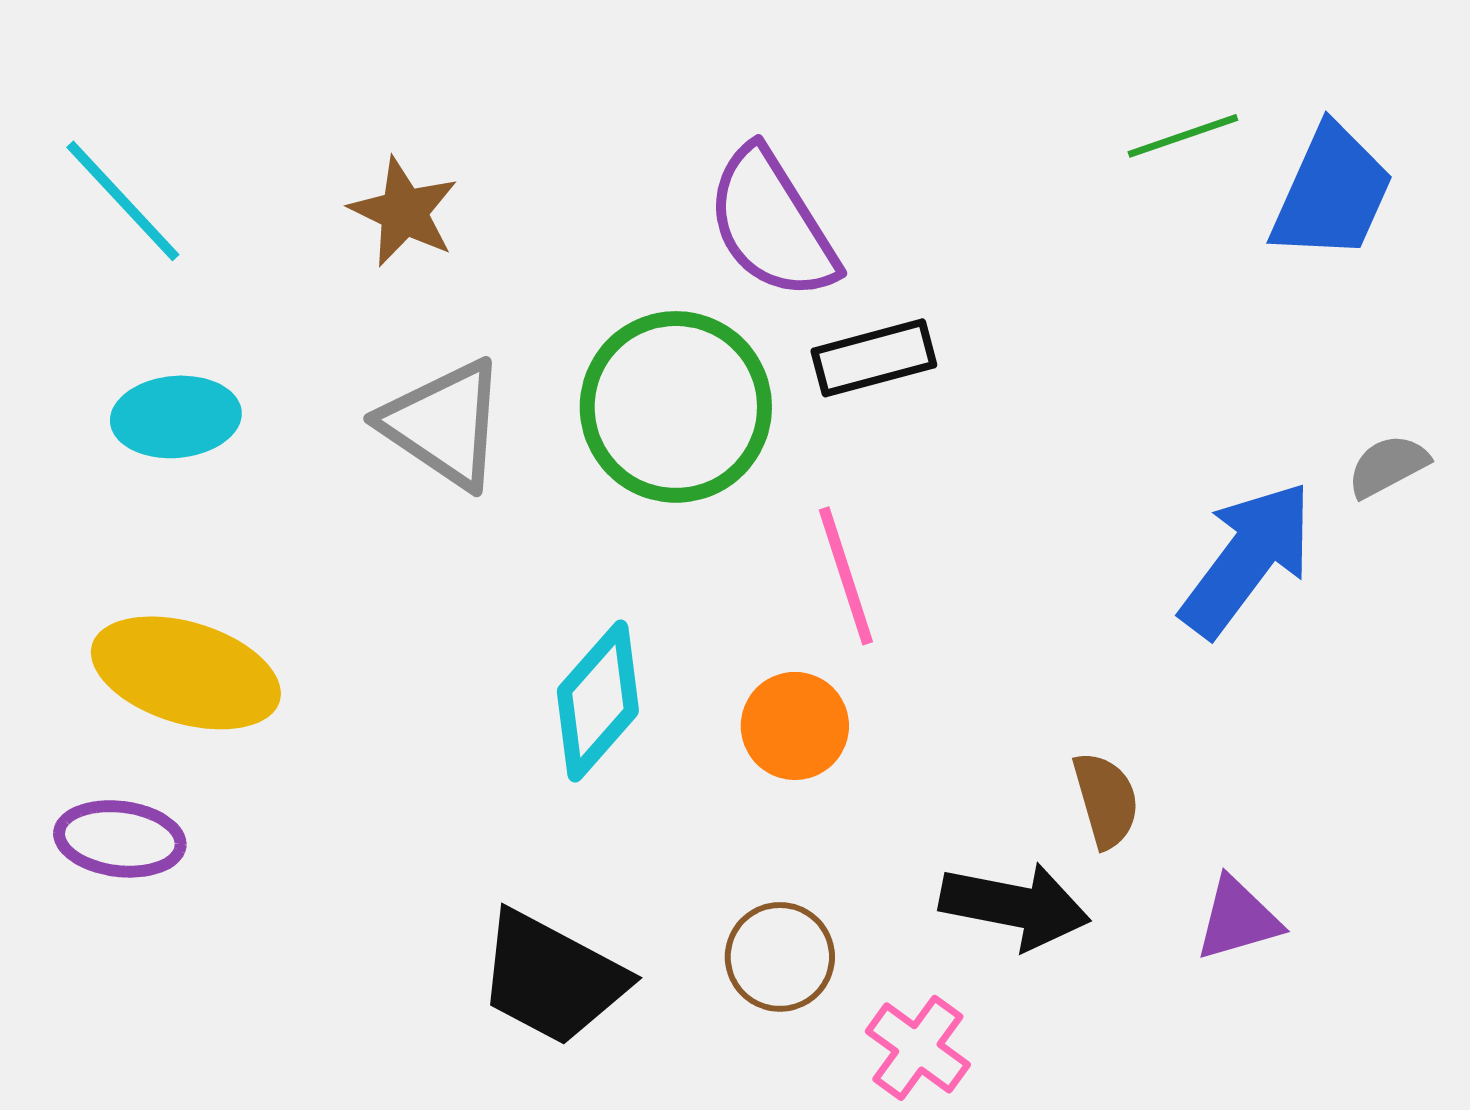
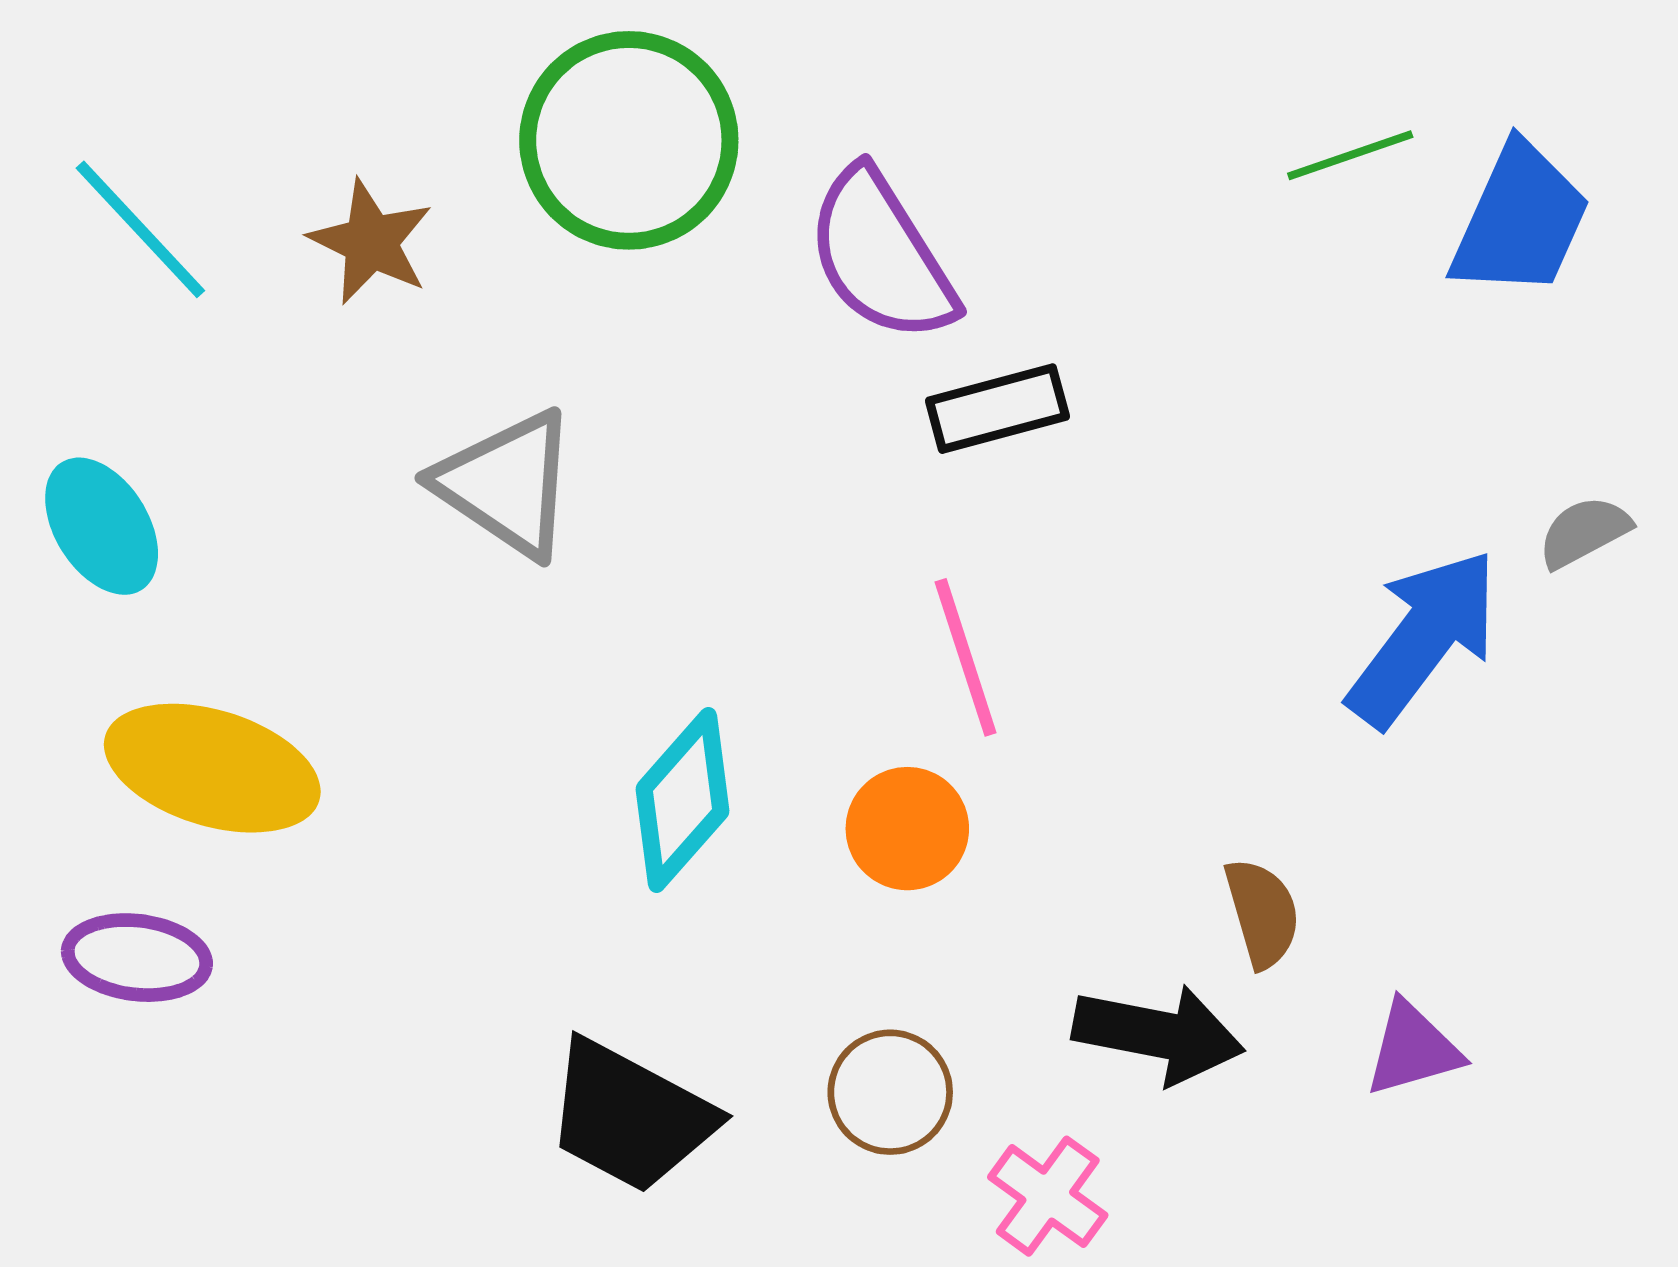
brown star: (404, 212) -> (371, 242), moved
green circle: (676, 407) -> (629, 140), moved
cyan ellipse: (176, 417) -> (102, 526), moved, turned 63

